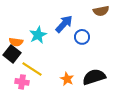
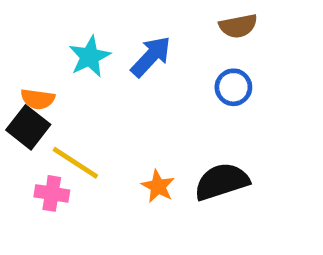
cyan star: (38, 35) -> (90, 57), moved
blue circle: (82, 37) -> (233, 87), moved

